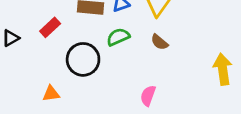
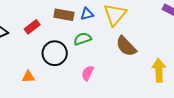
brown semicircle: (159, 42) -> (126, 46), moved, size x1.6
pink semicircle: (148, 96) -> (88, 73), moved

